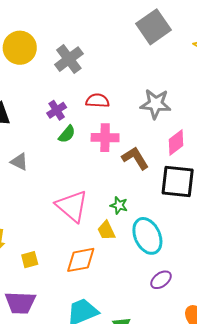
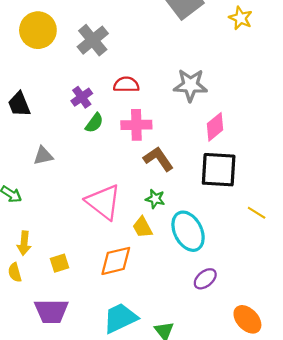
brown L-shape: (135, 158) -> (158, 159), moved
gray triangle: (19, 162) -> (43, 156), turned -36

